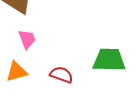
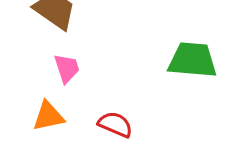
green trapezoid: (109, 60) -> (193, 60), moved

